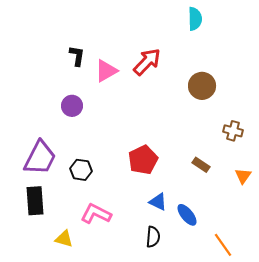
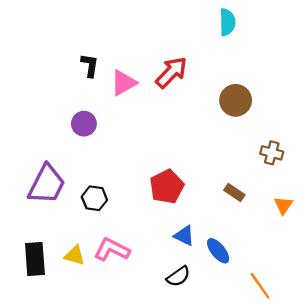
black rectangle: (35, 201) -> (35, 259), moved
black semicircle: (153, 237) -> (178, 276), turned 50
yellow triangle: (64, 239) -> (75, 255), moved

